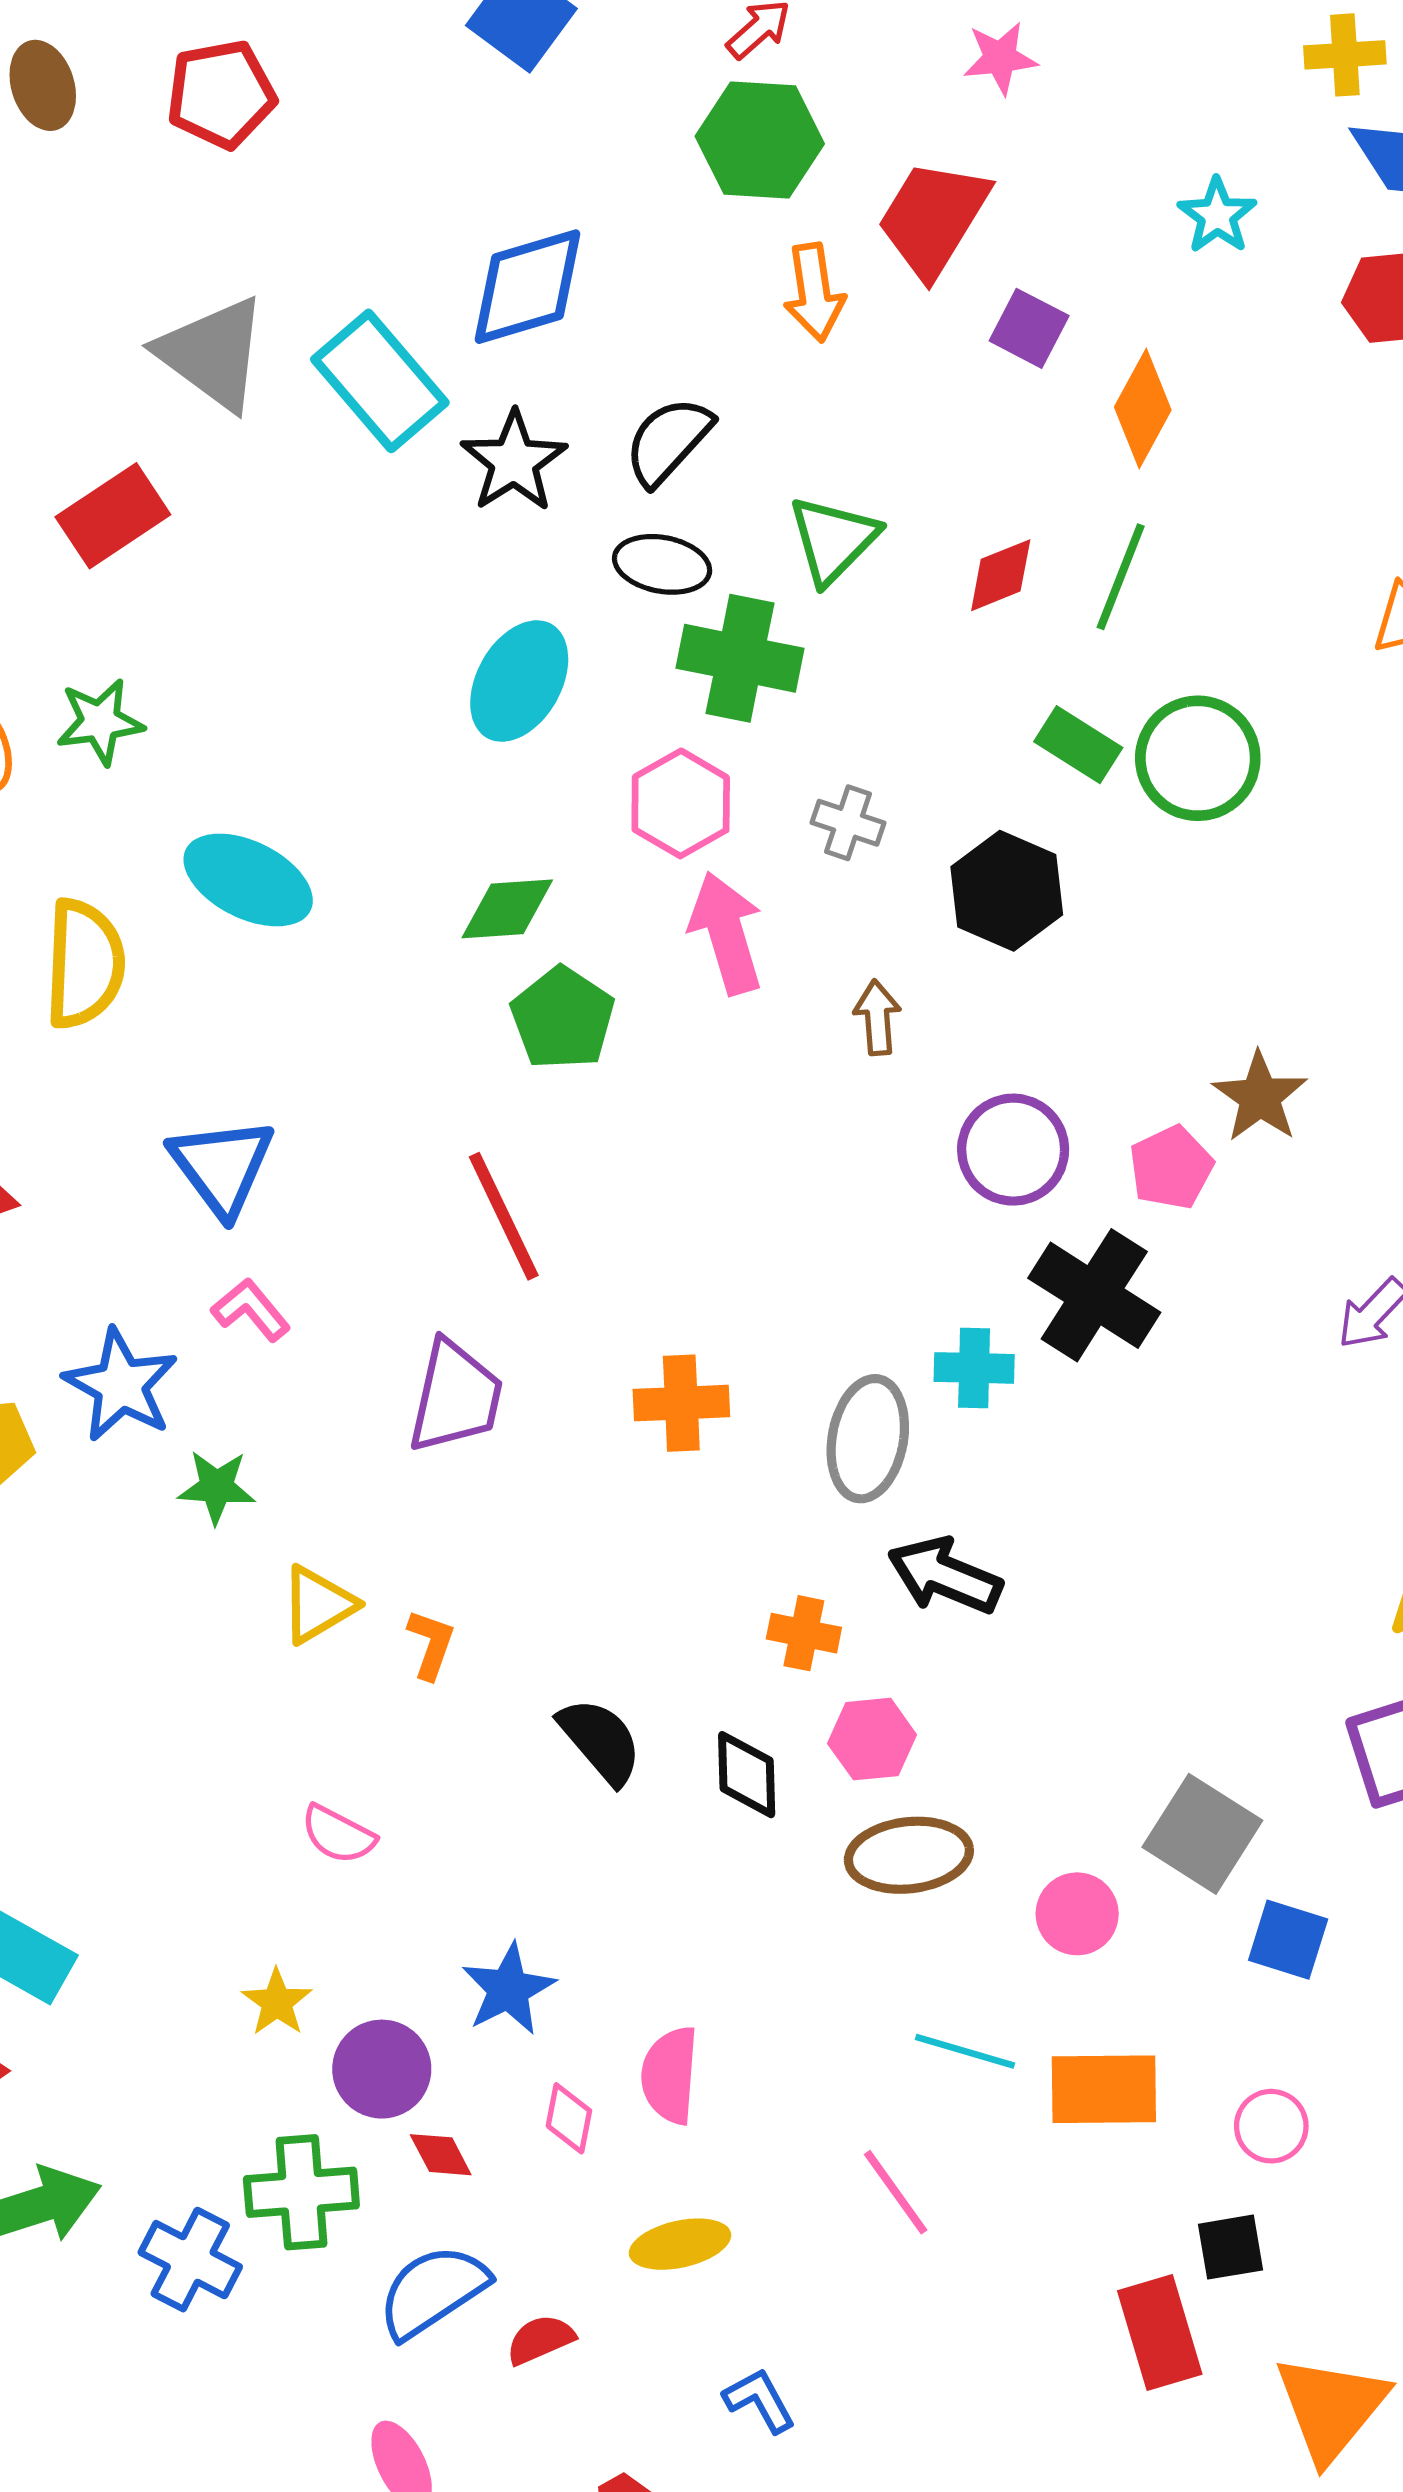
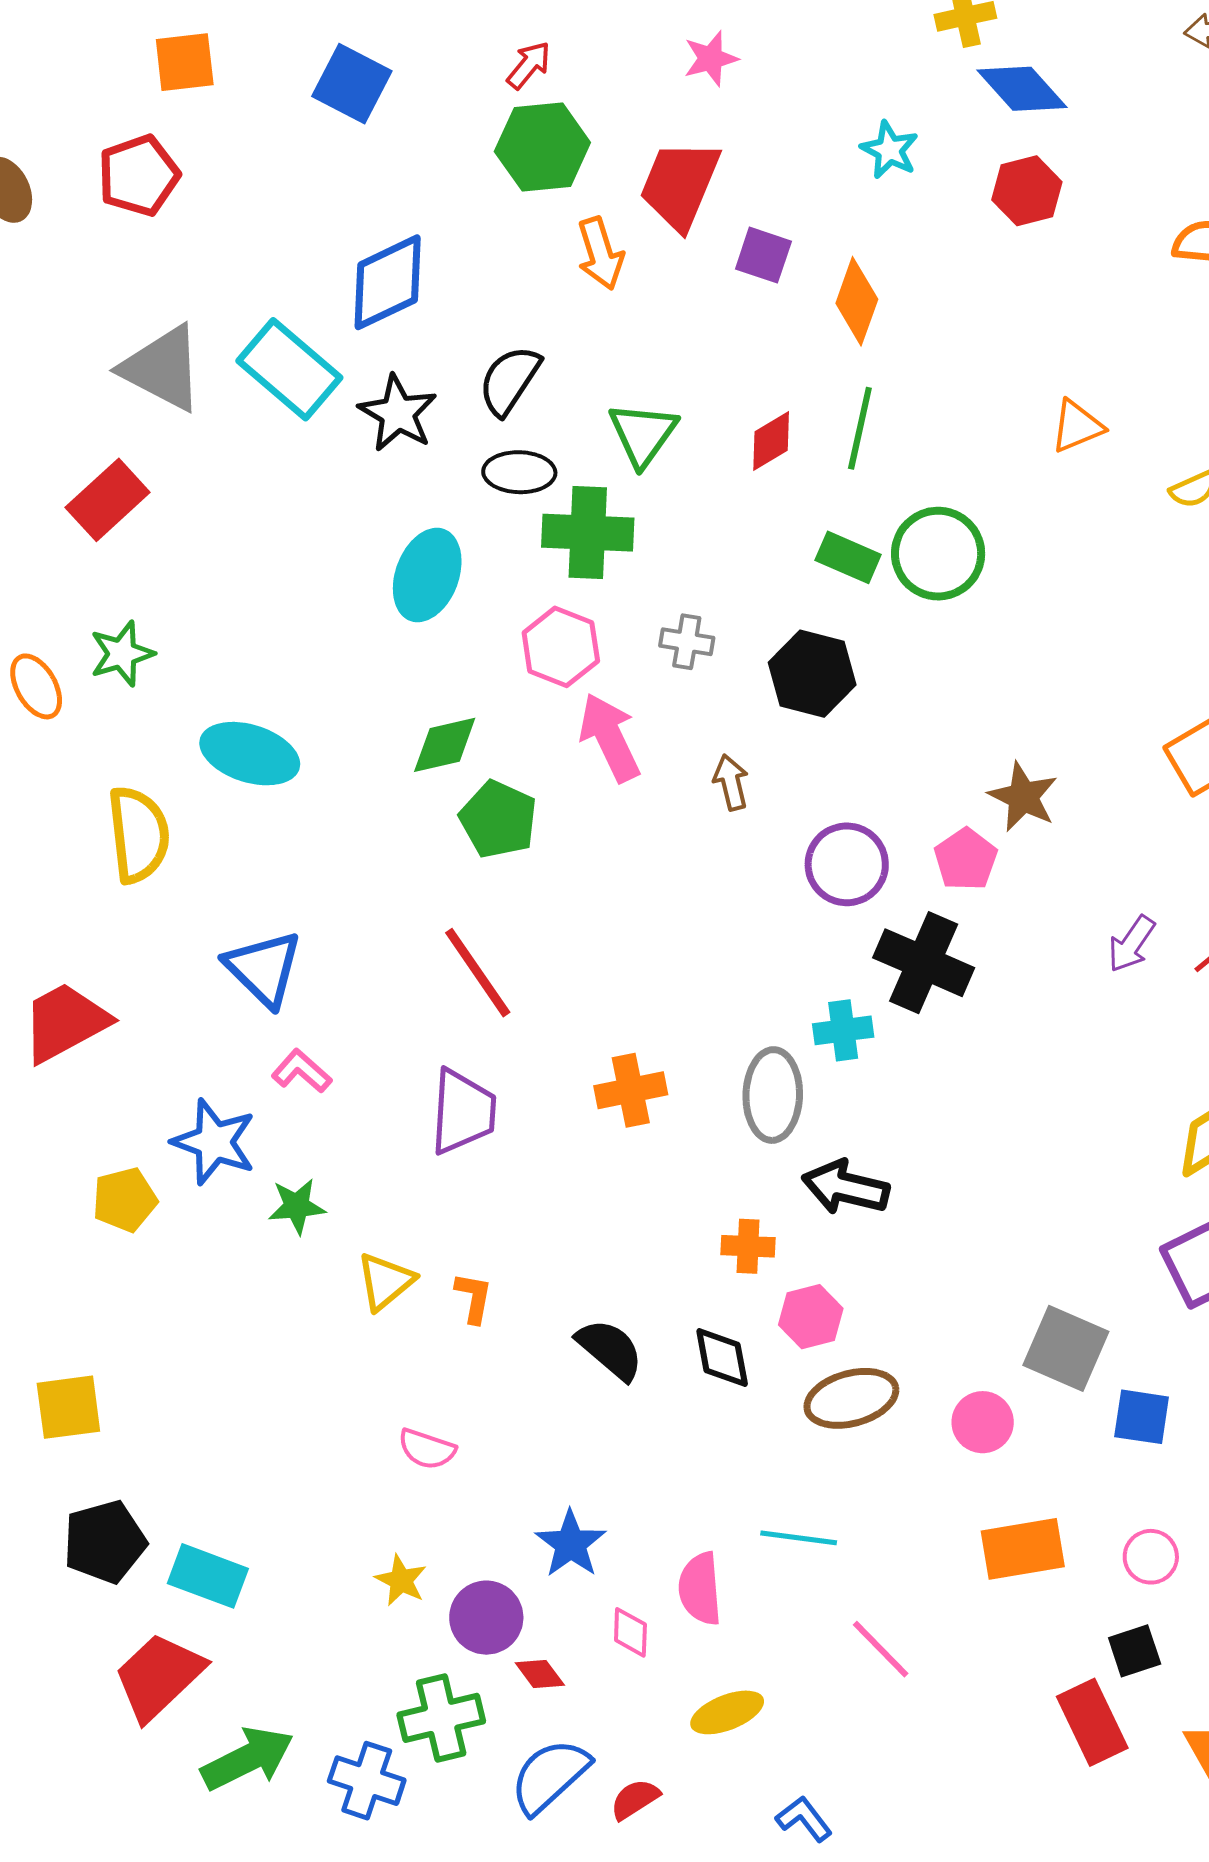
cyan line: (965, 2051) -> (799, 1538), moved

